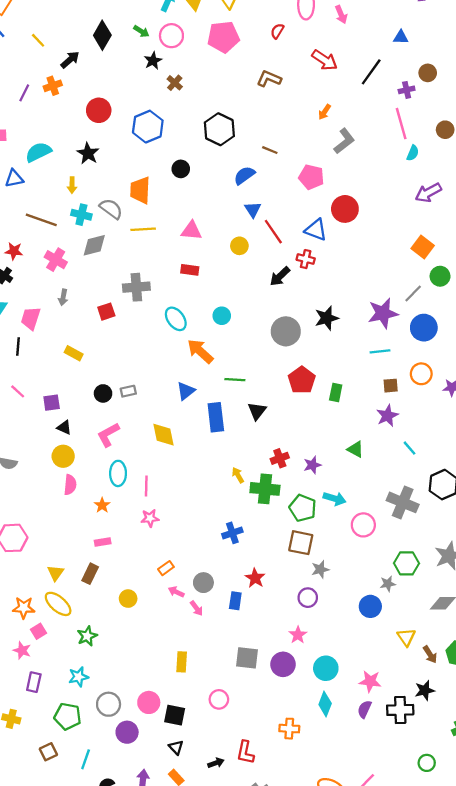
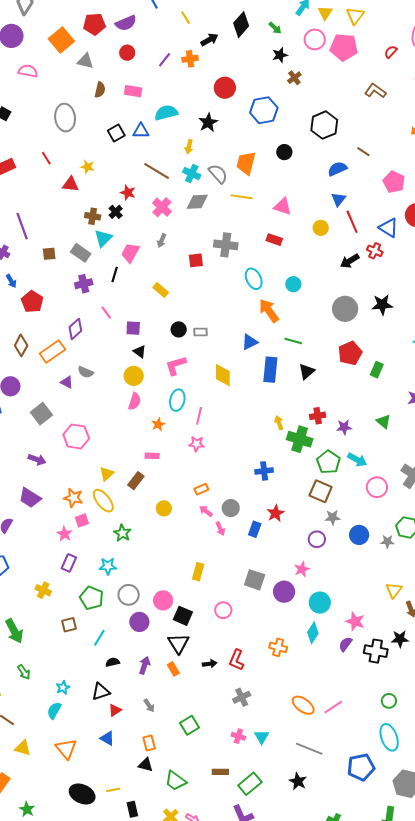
pink circle: (171, 36) -> (315, 39), moved
blue circle: (370, 606) -> (359, 535), moved
green star: (87, 636) -> (122, 533), turned -30
black triangle: (176, 747) -> (178, 643), size x1.6

